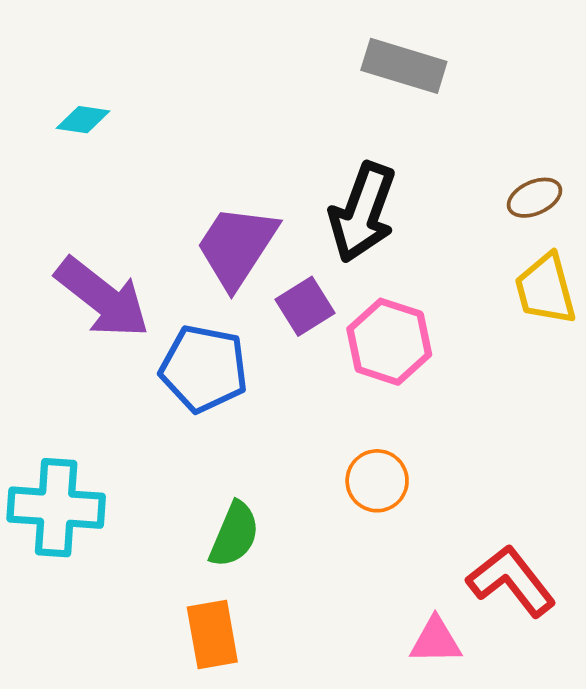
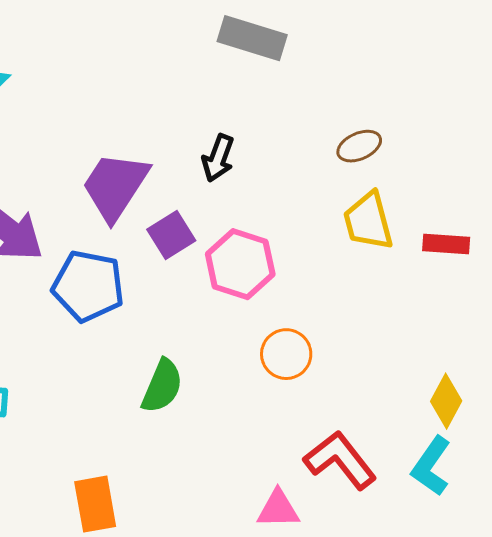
black arrow: (362, 212) -> (218, 158), size x0.6
orange circle: (377, 481) -> (286, 354), moved
green semicircle: (234, 534) -> (162, 386), moved

